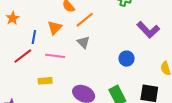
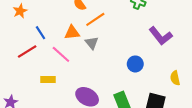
orange triangle: (55, 28) -> (72, 33), moved, turned 35
blue line: (34, 37) -> (41, 33), turned -48
pink line: (55, 56) -> (61, 54), turned 30

